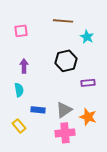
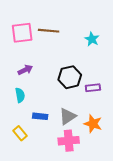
brown line: (63, 21) -> (49, 31), moved
pink square: (21, 31) -> (22, 33), size x1.5
black hexagon: (66, 61) -> (70, 77), moved
purple arrow: (24, 66) -> (25, 70), turned 64

